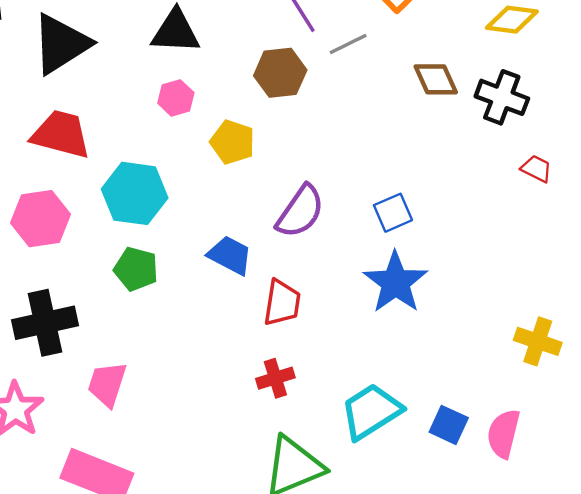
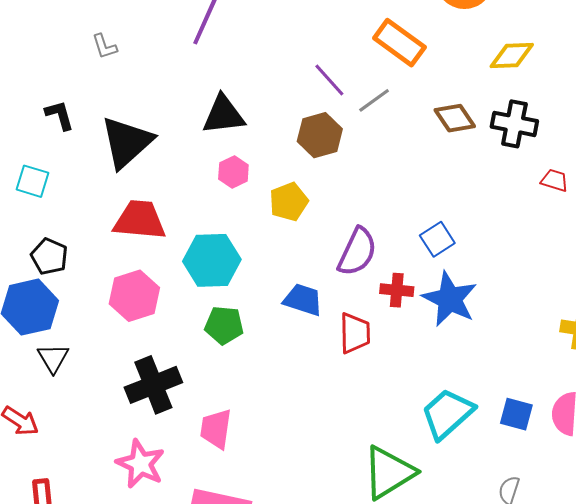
yellow pentagon: (232, 142) -> (289, 202), turned -30
red cross: (275, 378) -> (397, 290), moved, turned 32

